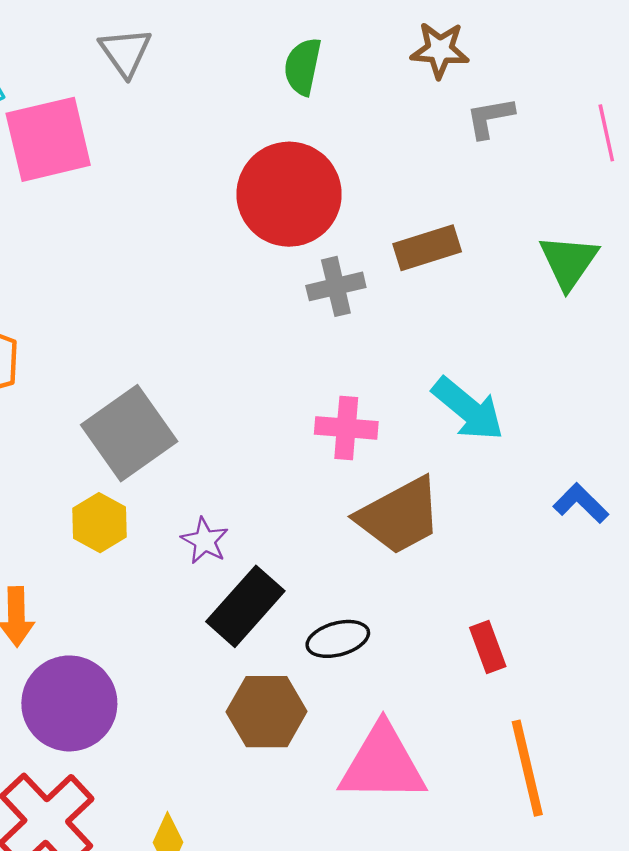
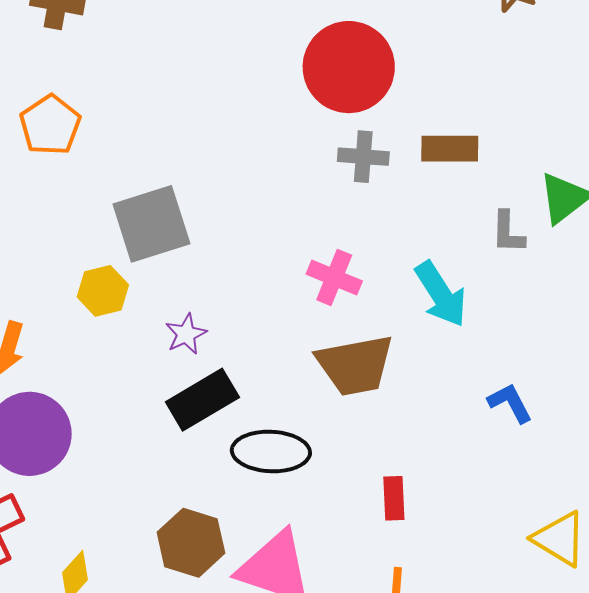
gray L-shape: (490, 118) -> (508, 232), moved, turned -96
black ellipse: (338, 639) -> (271, 451), size x1.4
brown hexagon: (267, 712) -> (191, 543), moved

